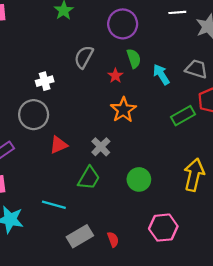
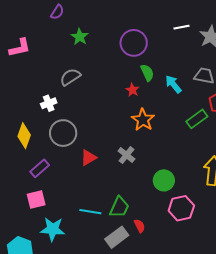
gray semicircle: (84, 57) -> (70, 77), moved, turned 35
white cross: (45, 81) -> (49, 103), moved
green trapezoid: (89, 178) -> (119, 207), moved
pink hexagon: (163, 228) -> (181, 208), moved
red semicircle: (113, 239) -> (140, 226), moved

